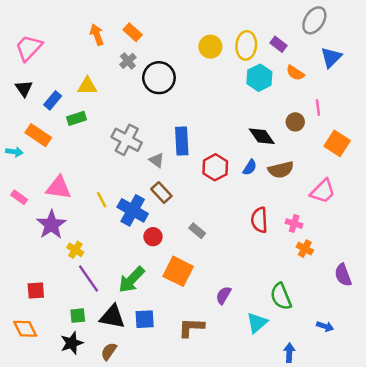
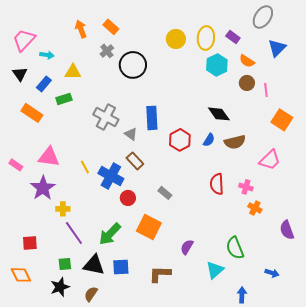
brown circle: (295, 122) -> (247, 83), moved
cyan arrow: (14, 152) -> (47, 55), moved
yellow cross: (75, 250) -> (63, 209), turned -32

